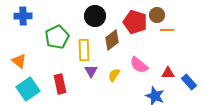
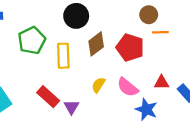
red pentagon: (135, 22) -> (130, 47), moved
pink semicircle: (139, 65) -> (128, 87), moved
purple triangle: (91, 71) -> (71, 107), moved
red rectangle: (60, 84) -> (48, 97), moved, turned -36

